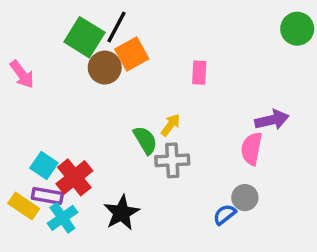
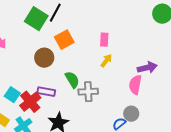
orange square: (132, 54) -> (64, 40), moved
brown circle: (105, 68) -> (44, 58), moved
yellow arrow: (171, 125) -> (106, 61), moved
purple rectangle: (47, 196) -> (46, 92), moved

